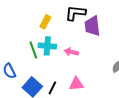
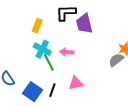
cyan cross: (47, 46) -> (42, 49), turned 30
green line: (33, 50) -> (49, 62), moved

